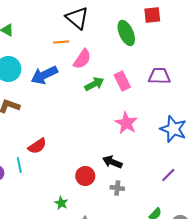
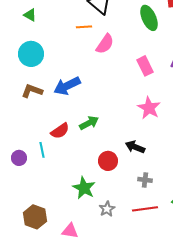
blue arrow: (44, 75) -> (67, 86), moved
green arrow: (94, 84) -> (89, 123), moved
gray cross: (117, 188) -> (145, 180), moved
green star: (61, 203) -> (84, 188), size x1.6

